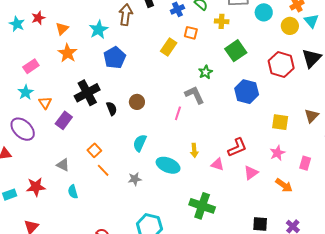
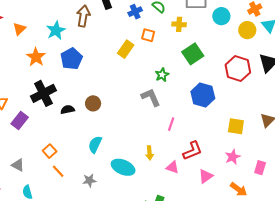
orange star: (67, 53) -> (36, 57), moved
black semicircle: (112, 109) -> (68, 110), turned -80
pink line: (178, 113) -> (171, 124), moved

